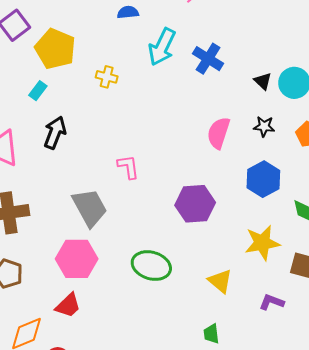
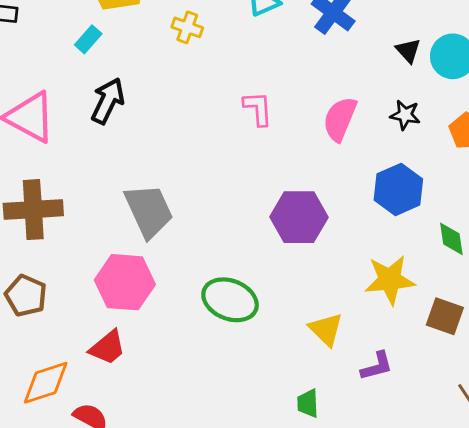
pink L-shape: (128, 167) -> (258, 108), moved
purple L-shape: (272, 302) -> (377, 366), moved, turned 140

